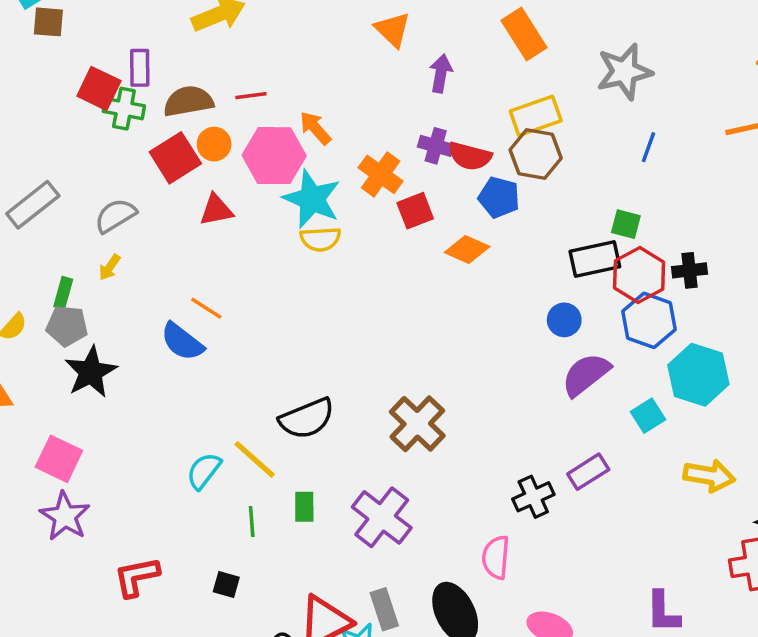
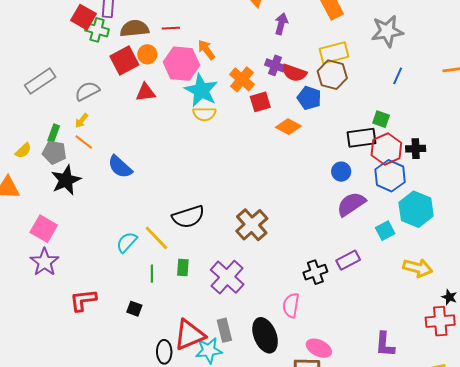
orange line: (206, 308) -> (84, 142), moved

